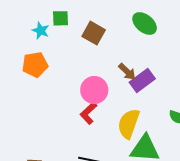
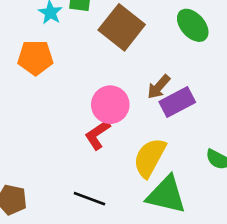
brown square: (94, 33) -> (122, 27), size x1.4
brown arrow: (127, 72) -> (159, 87), turned 78

